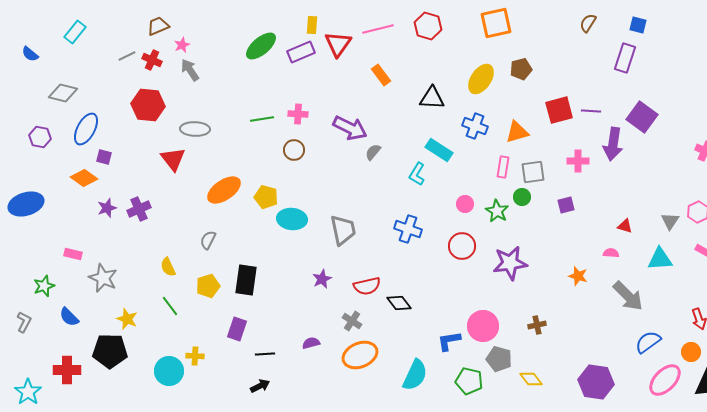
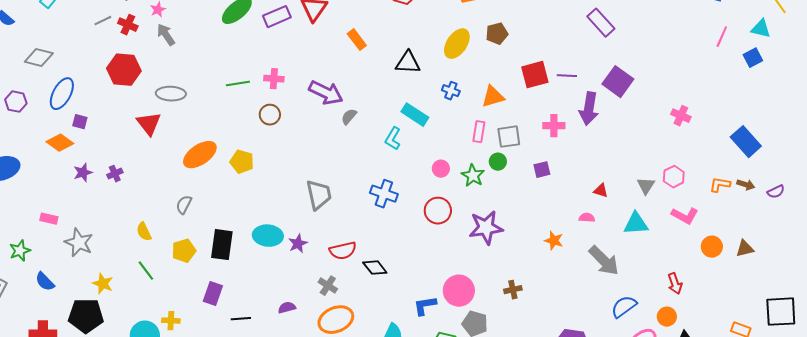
purple rectangle: (625, 58) -> (601, 23), turned -60
blue cross: (475, 126) -> (451, 91), size x0.7
purple cross: (139, 209) -> (115, 174), size x0.7
cyan ellipse: (292, 219) -> (268, 236), moved

